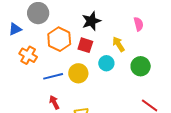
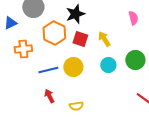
black star: (91, 21) -> (75, 14), moved
yellow arrow: (118, 44) -> (104, 39), moved
orange cross: (28, 55) -> (23, 49), turned -36
cyan circle: (106, 63) -> (108, 65), moved

